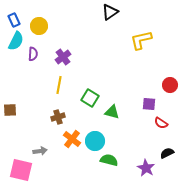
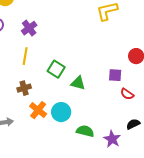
green semicircle: (109, 160) -> (85, 131), moved

